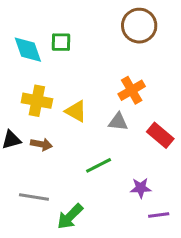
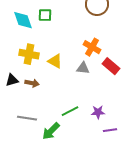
orange cross: (132, 90) -> (92, 47), turned -30
red rectangle: (160, 135) -> (111, 66), moved
green line: (99, 165) -> (70, 111), moved

